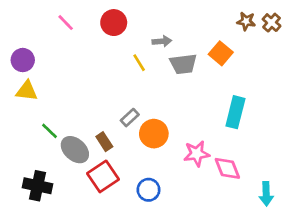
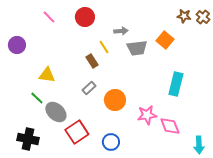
yellow triangle: (27, 91) -> (47, 75), moved
gray rectangle: (130, 118) -> (89, 88), moved
brown rectangle: (104, 142) -> (92, 61), moved

